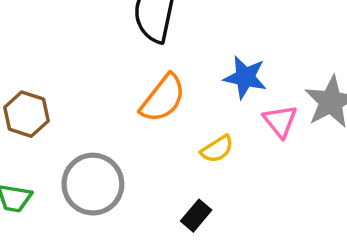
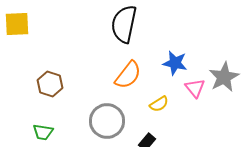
gray circle: (93, 184) -> (107, 121), moved

